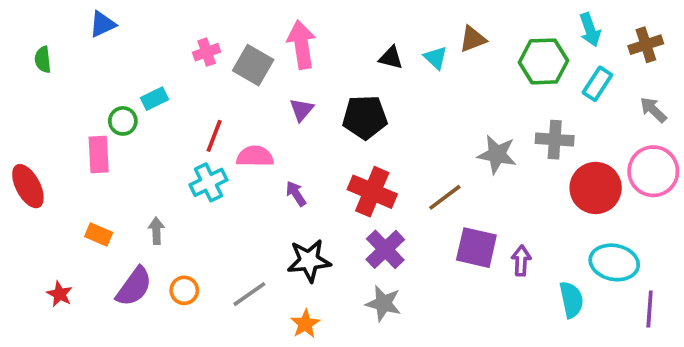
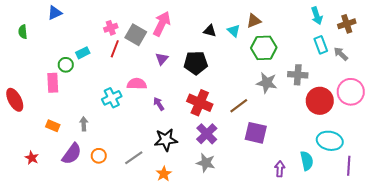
pink arrow: (302, 45) -> (162, 24), turned 35
green hexagon: (543, 61) -> (264, 48), moved
cyan rectangle: (597, 84) -> (321, 45), turned -54
gray arrow: (653, 110) -> (341, 54), moved
red line: (214, 136) -> (115, 49), moved
purple arrow: (521, 261) -> (280, 169), moved

